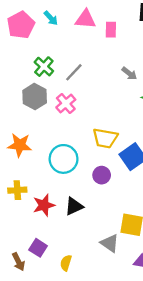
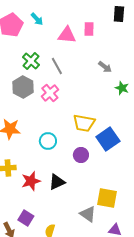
pink triangle: (85, 19) -> (67, 35), moved
gray line: (74, 72) -> (57, 66), turned -72
cyan circle: (64, 159) -> (48, 141), size x0.7

